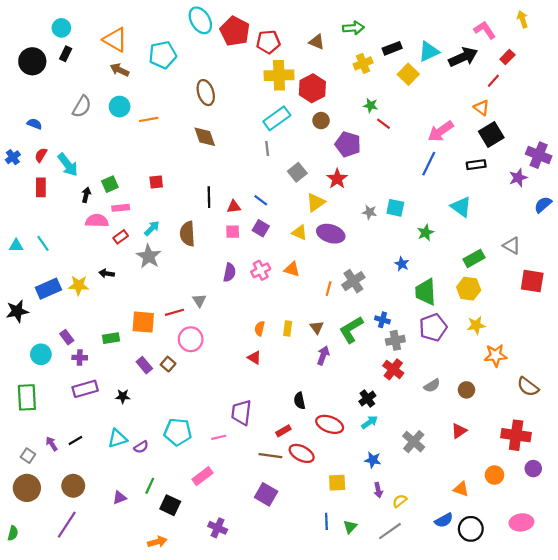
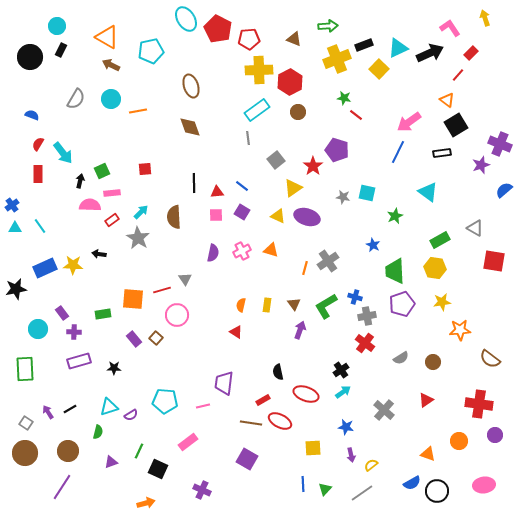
yellow cross: (363, 63) -> (337, 59), size x1.5
purple pentagon: (348, 144) -> (337, 150), moved
blue cross: (13, 157) -> (12, 205), moved
green semicircle: (13, 533) -> (98, 432), moved

